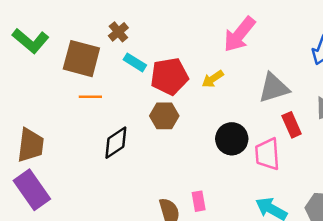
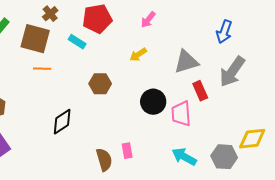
brown cross: (118, 32) -> (50, 14), moved
pink arrow: (239, 34) -> (148, 20), moved, size x0.6
red pentagon: (169, 76) -> (97, 19), moved
black diamond: (116, 143) -> (62, 122), moved

